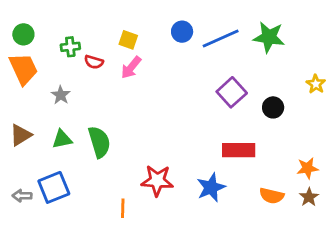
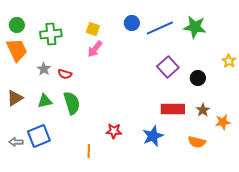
green cross: (70, 47) -> (51, 34), size x1.5
red semicircle: (94, 62) -> (65, 74), moved
red star: (157, 181) -> (114, 131), size x0.7
brown star: (309, 197) -> (203, 110), moved

